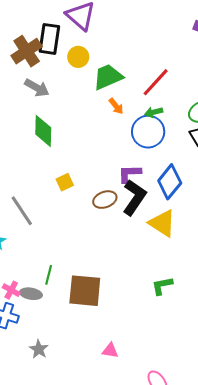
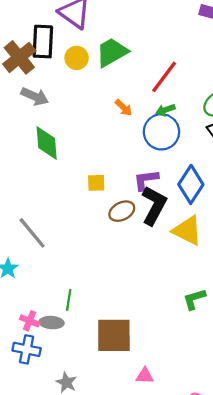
green trapezoid: (108, 77) -> (112, 52), moved
yellow square: (65, 182) -> (96, 183), moved, turned 30
brown square: (85, 291) -> (114, 335), moved

